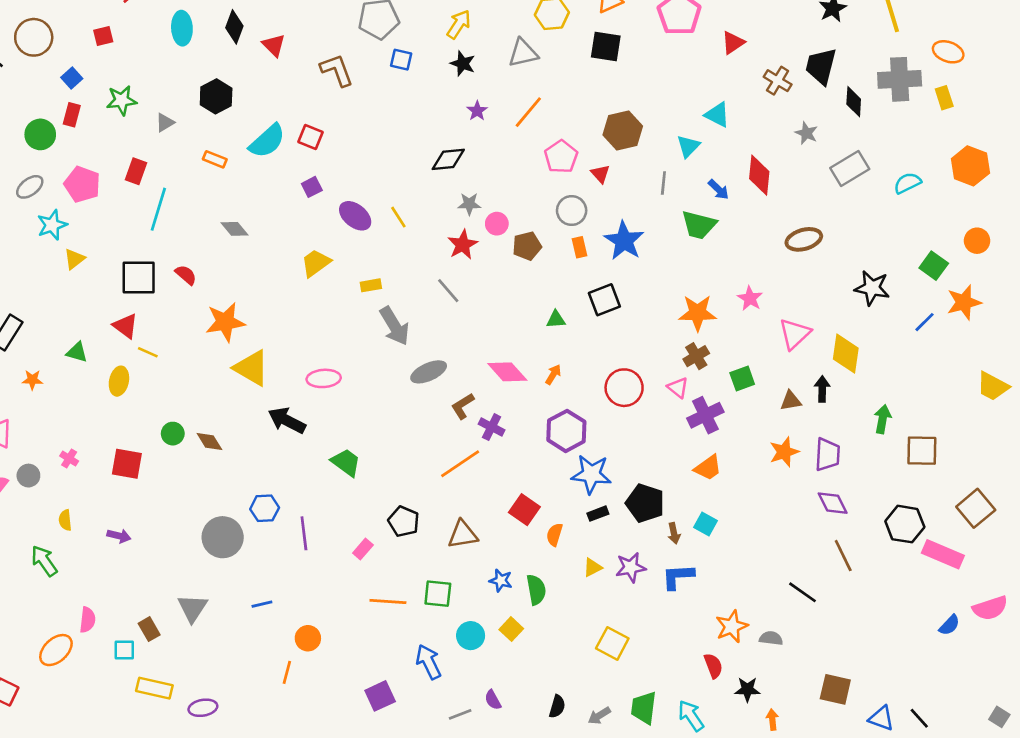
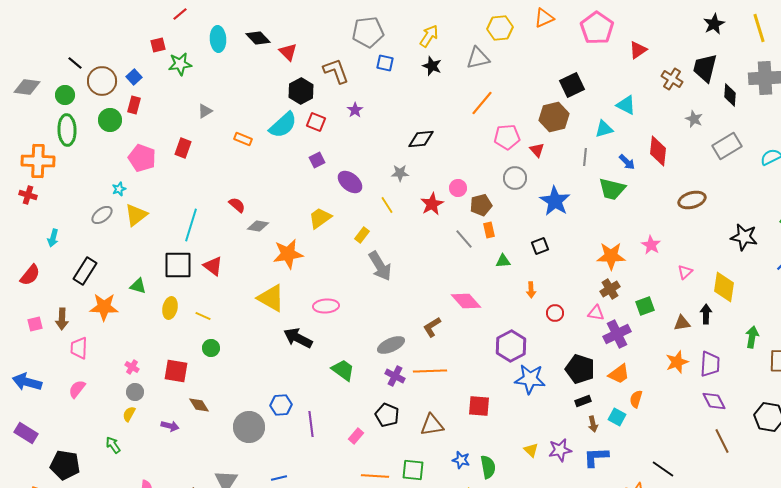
black diamond: (234, 27) -> (258, 38), turned -65
brown circle: (34, 37) -> (102, 81), moved
black square: (606, 47) -> (572, 85), moved, turned -35
black hexagon: (216, 96) -> (301, 91), moved
green star: (122, 100) -> (180, 64), moved
purple star: (477, 111) -> (355, 110), moved
cyan triangle: (688, 146) -> (604, 129), turned 30
pink pentagon: (561, 157) -> (507, 137), turned 30
gray ellipse: (30, 187) -> (102, 215), moved
gray star: (469, 204) -> (400, 173), moved
cyan line: (158, 209) -> (191, 225), moved
yellow line: (398, 217) -> (387, 205), moved
cyan star: (52, 225) -> (119, 189), size x0.6
gray diamond: (234, 229) -> (258, 226), moved, turned -40
orange rectangle: (579, 247) -> (489, 230), moved
yellow triangle: (74, 259) -> (136, 215), size x1.4
red semicircle: (186, 275) -> (237, 205), moved
black square: (139, 277) -> (178, 265), moved
yellow rectangle: (371, 285) -> (362, 235), turned -42
gray line: (448, 291) -> (464, 239), moved
black square: (604, 300) -> (540, 246), size x0.7
orange star: (225, 322) -> (288, 254), moved
red triangle: (126, 326) -> (213, 266), moved
pink triangle: (795, 334) -> (685, 272), size x0.6
yellow line: (148, 352) -> (203, 316), moved
gray ellipse: (429, 372) -> (391, 345), moved
orange arrow: (553, 375) -> (531, 290), moved, turned 147
orange star: (32, 380) -> (104, 307), size x1.8
red circle: (624, 388) -> (555, 313), size x0.6
pink triangle: (678, 388) -> (596, 313), turned -30
purple cross: (492, 427) -> (395, 376), moved
brown diamond: (209, 441) -> (199, 405), moved
orange line: (460, 464) -> (430, 371), turned 32
gray circle: (28, 476) -> (135, 392), moved
black pentagon: (645, 503) -> (580, 369), moved
red square: (524, 510) -> (479, 406), turned -30
black rectangle: (598, 514) -> (583, 401), moved
yellow semicircle: (65, 520) -> (129, 414), turned 35
orange semicircle: (555, 535) -> (636, 399), moved
green arrow: (44, 561) -> (113, 445), size x0.7
yellow triangle: (593, 567) -> (531, 450), turned -49
black line: (803, 592) -> (663, 469), moved

